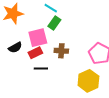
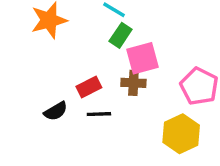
pink square: (38, 38) -> (142, 58), moved
black semicircle: (15, 47) -> (56, 111), moved

